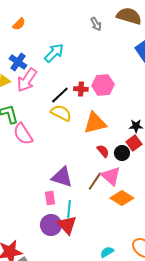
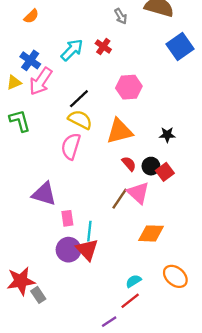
red cross: (81, 89) -> (103, 46), moved, turned 32
pink semicircle: (23, 134) -> (71, 146), moved, turned 50
red square: (134, 143) -> (165, 172), moved
purple triangle: (62, 177) -> (44, 194), moved
orange diamond: (122, 198) -> (151, 233), moved, turned -30

